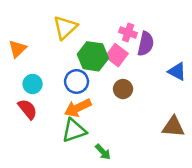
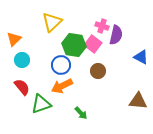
cyan circle: (33, 84) -> (22, 60), moved
green triangle: (74, 130) -> (41, 104), moved
green arrow: (103, 152) -> (81, 113), moved

